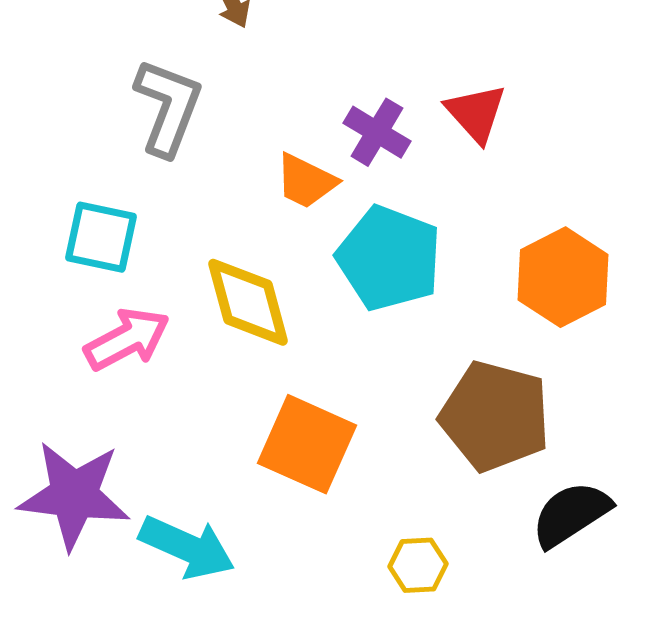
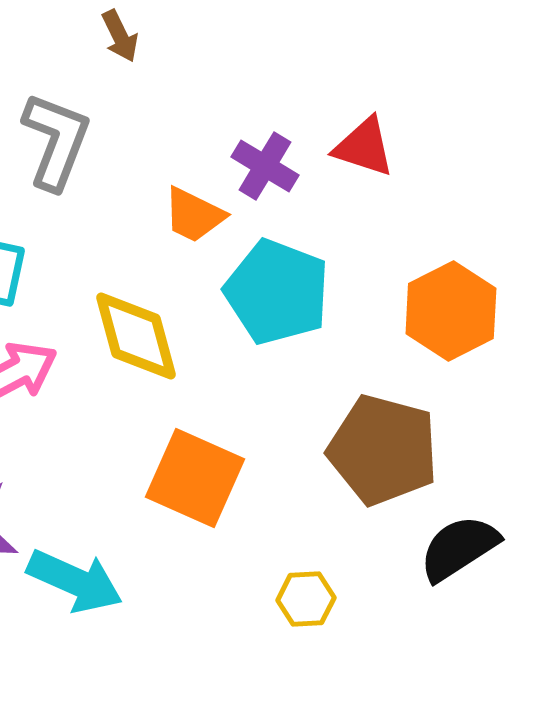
red triangle: (476, 113) -> (364, 147), turned -30

